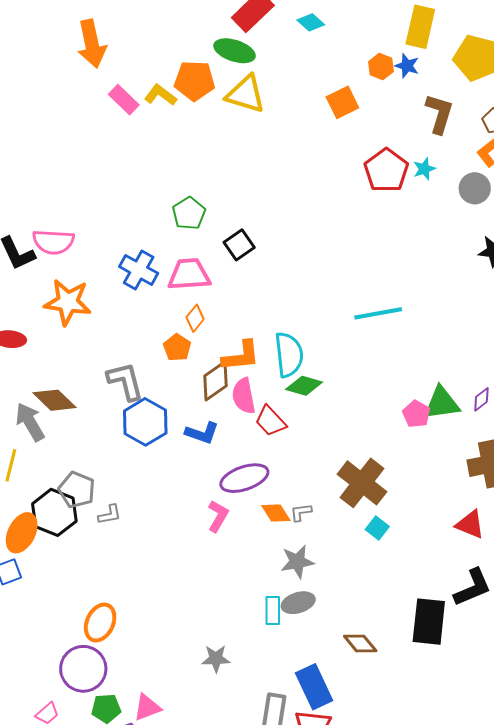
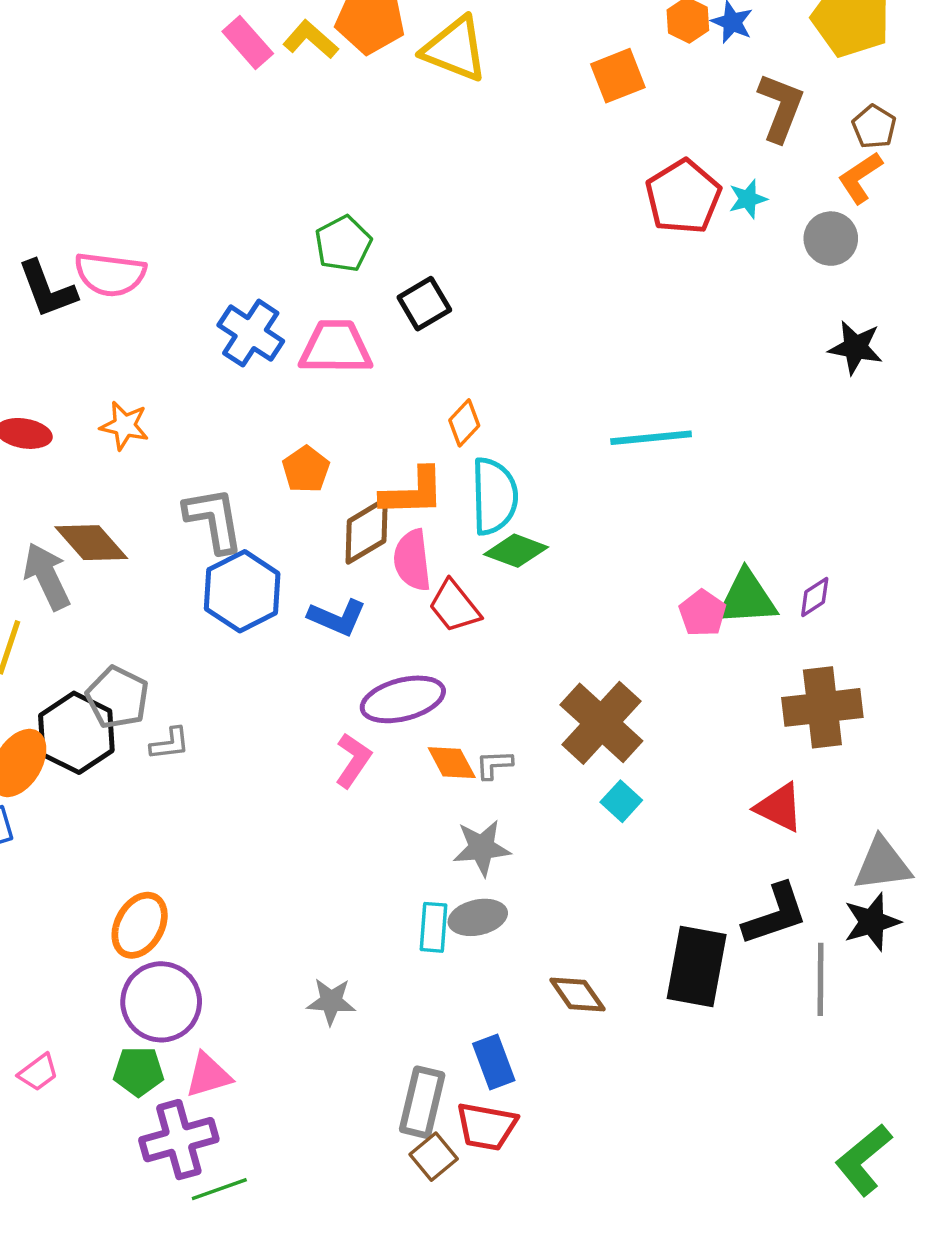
orange star: (68, 302) -> (124, 426), moved, size x0.6
orange diamond: (195, 318) -> (464, 423), moved
purple circle: (83, 669) -> (161, 1002), moved
blue rectangle: (314, 687) -> (494, 1062), size x0.7

